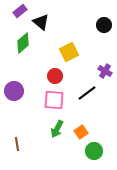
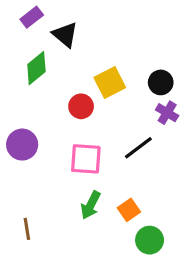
black circle: (104, 25) -> (161, 82), moved
red circle: (55, 76) -> (81, 106), moved

